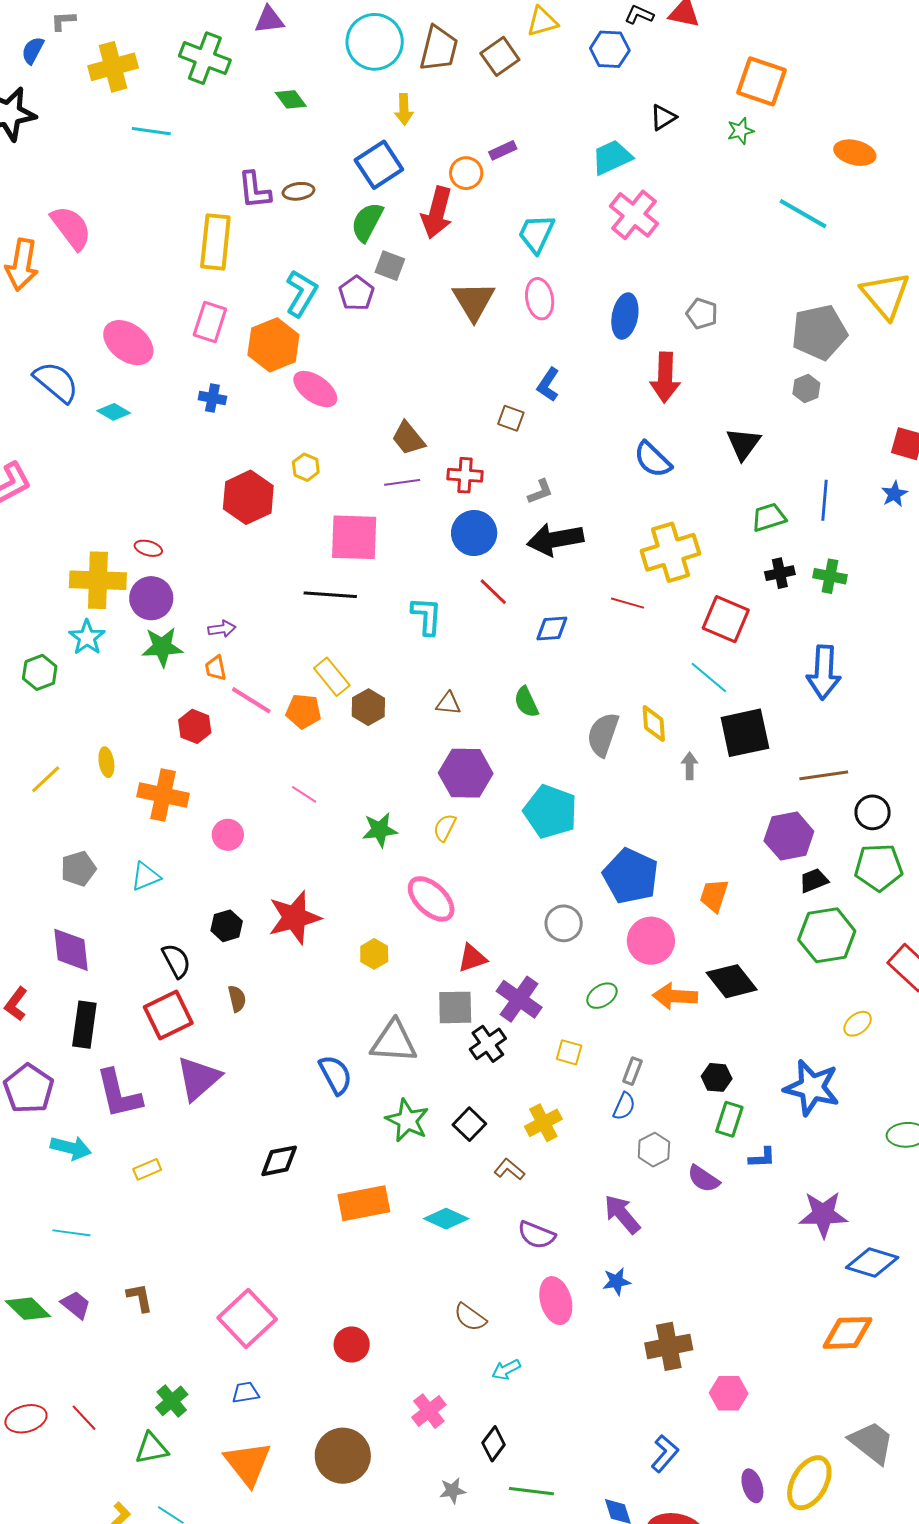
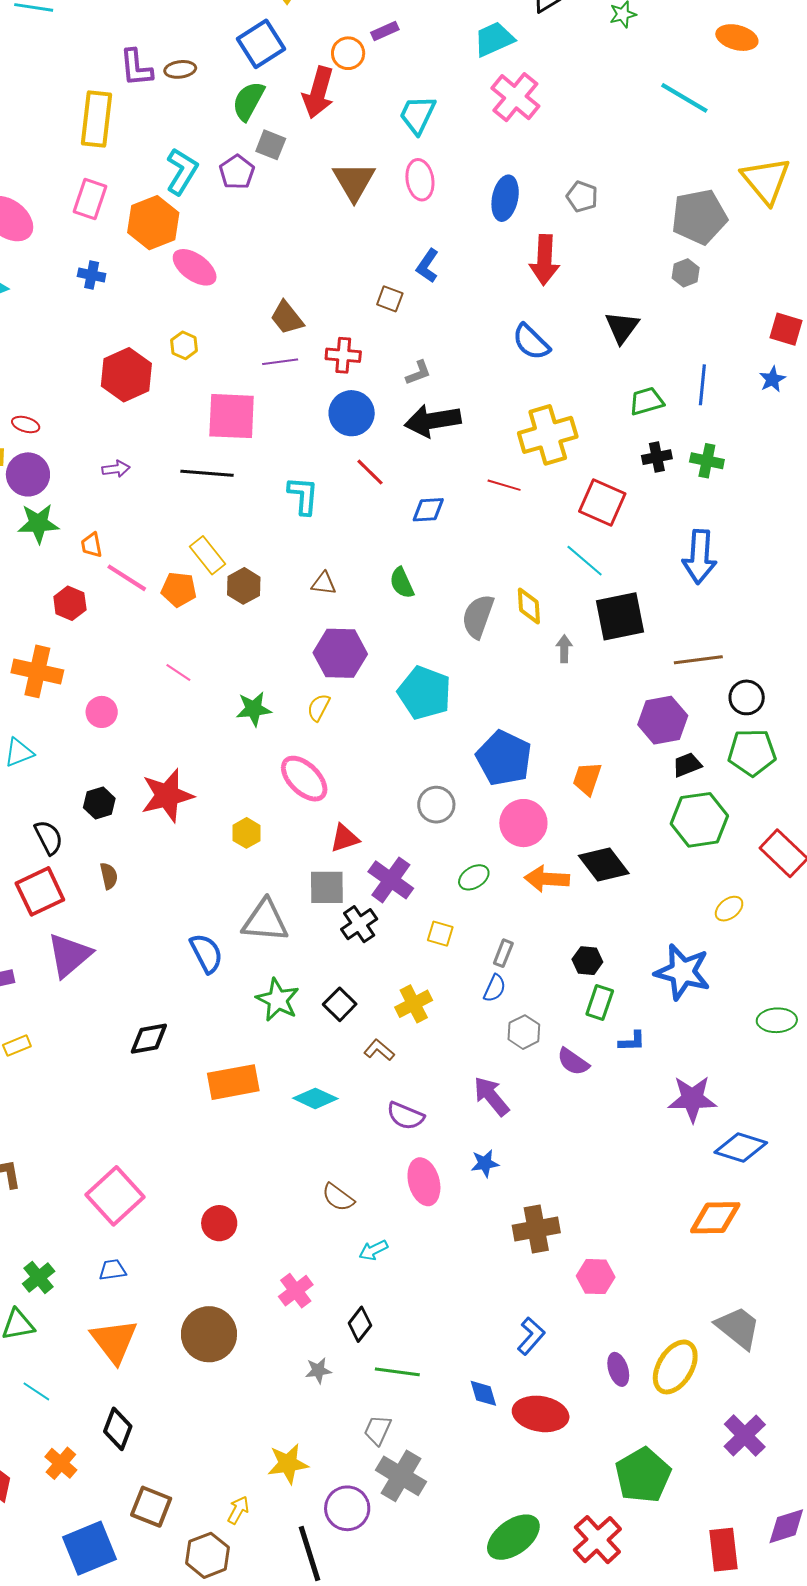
purple arrow: (222, 629) -> (116, 469), moved

